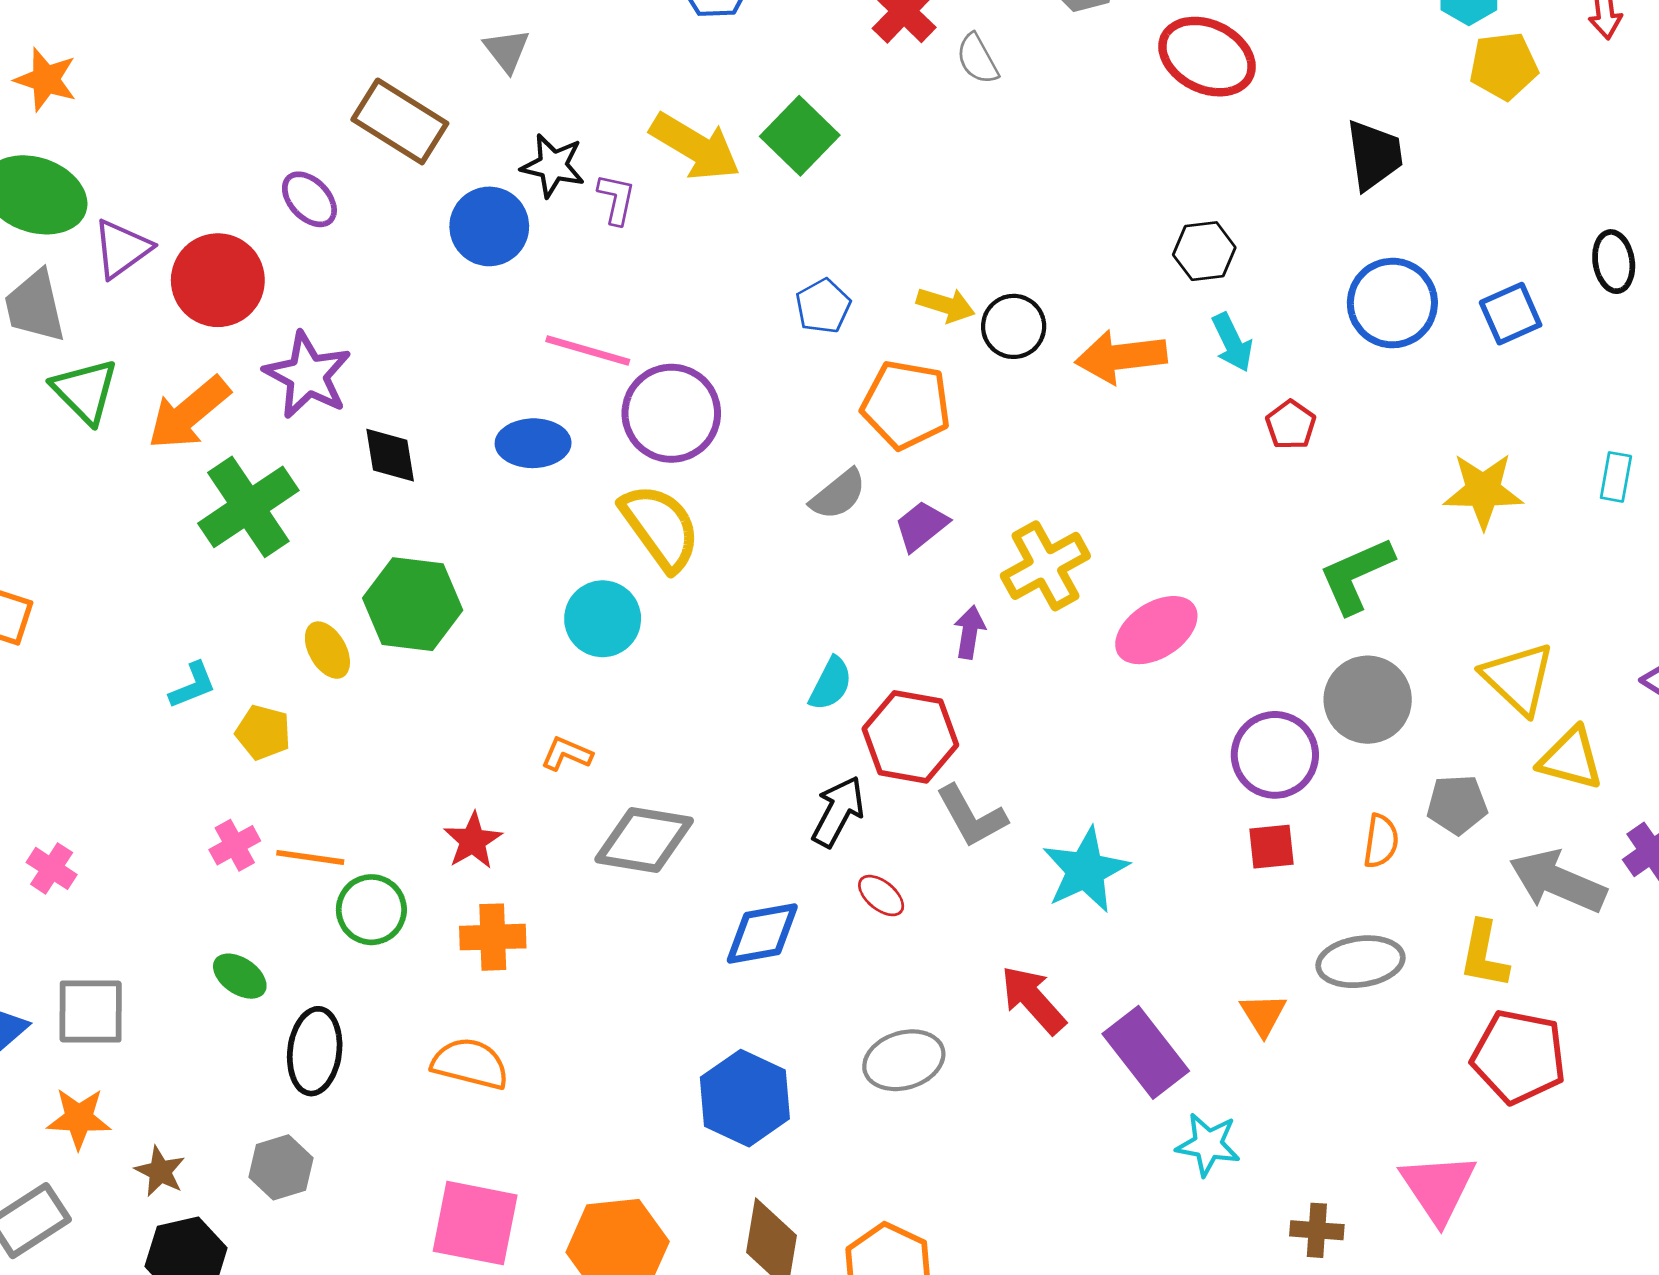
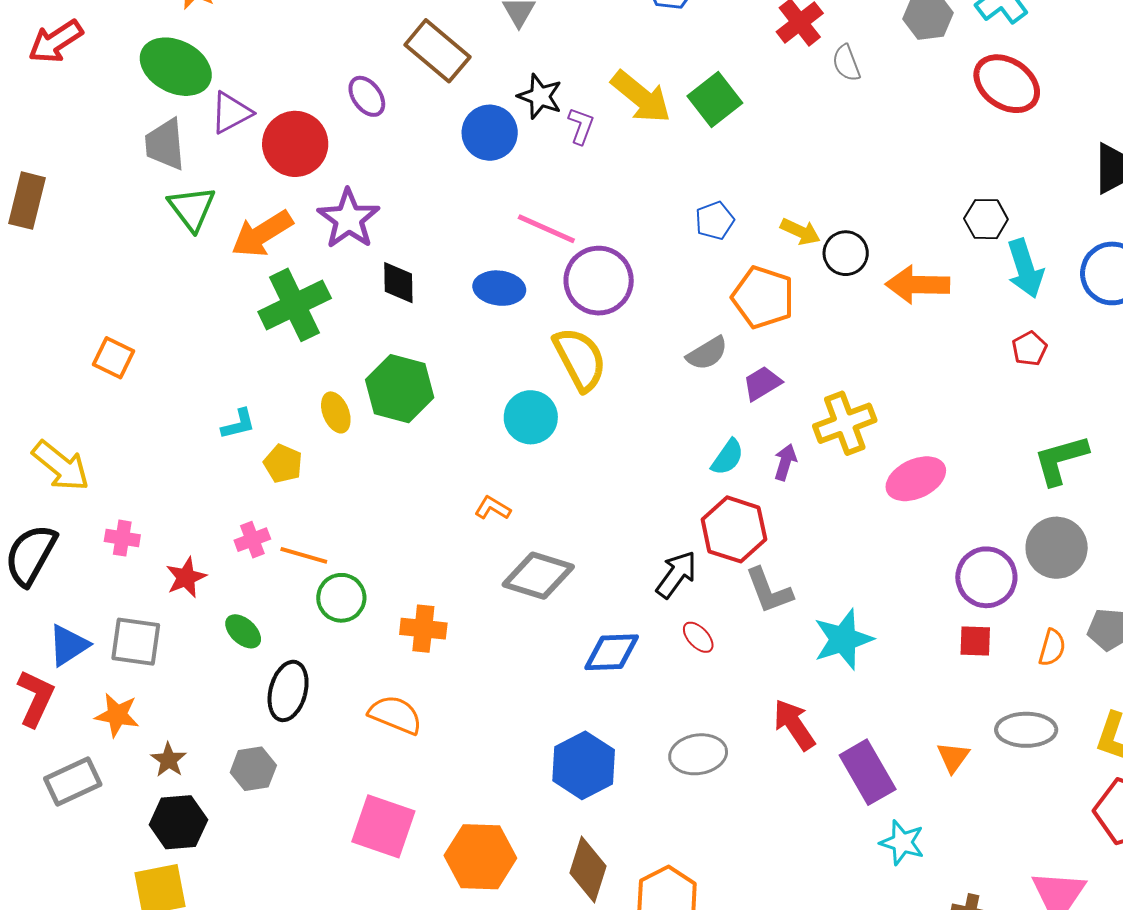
cyan arrow: (1232, 342) -> (1025, 268), moved, size x1.4
cyan semicircle: (831, 684) -> (727, 457), moved
red star: (473, 841) -> (186, 577), moved
pink cross: (52, 868) -> (122, 538), turned -32

